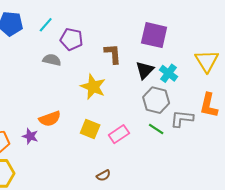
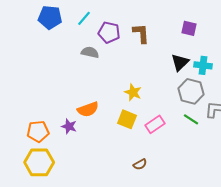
purple square: (154, 35) -> (189, 28), size x0.6
brown L-shape: (113, 54) -> (141, 33), moved
cyan cross: (169, 73) -> (203, 65), turned -30
yellow star: (93, 87) -> (133, 92), moved, size x0.7

